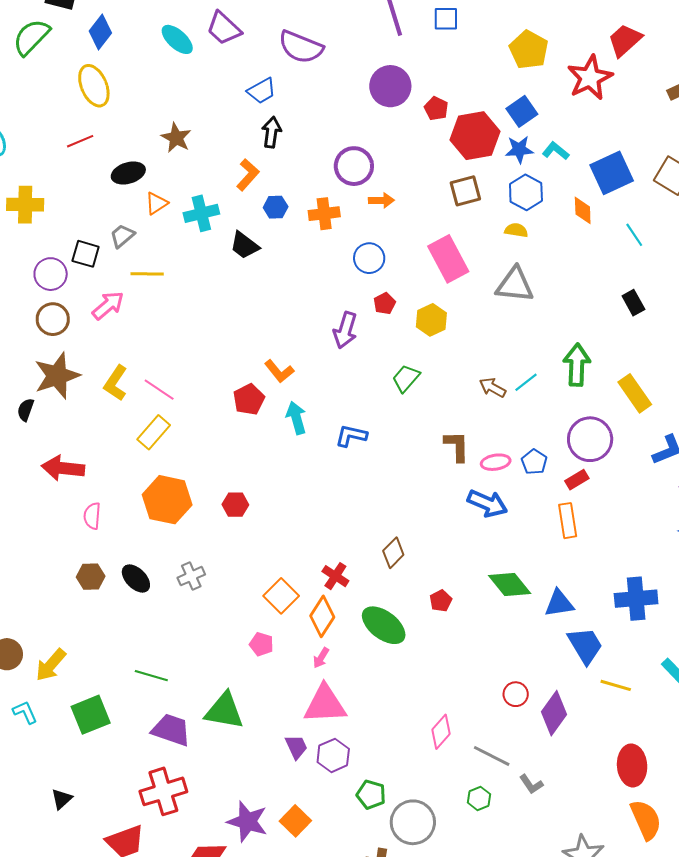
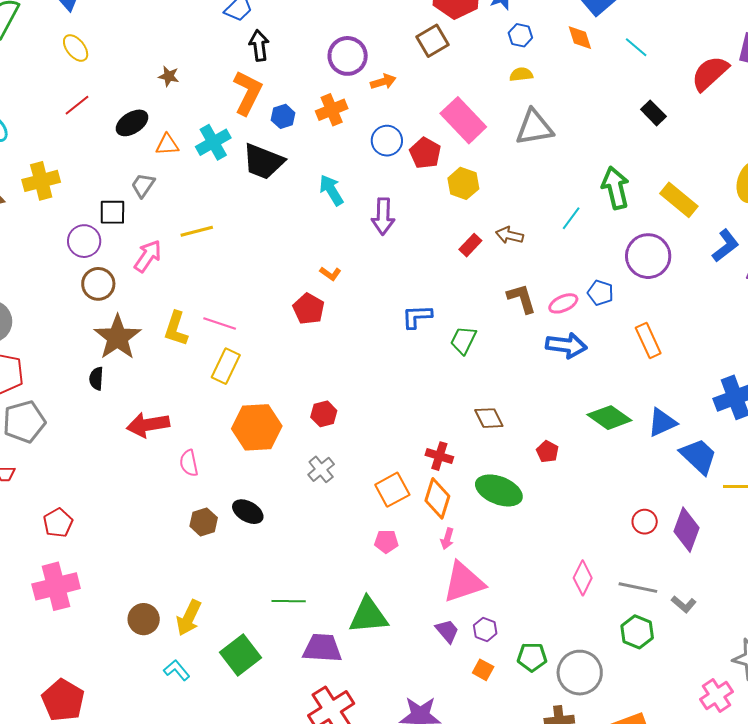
yellow ellipse: (94, 86) -> (76, 48), size x0.7
brown star: (176, 138) -> (169, 76), size x0.7
orange L-shape: (248, 175) -> (248, 93), size x1.4
brown square: (465, 191) -> (433, 41), moved
blue hexagon: (526, 192) -> (520, 35), size x0.7
orange triangle: (156, 203) -> (167, 145), turned 45
black trapezoid: (244, 245) -> (263, 162), size x1.4
yellow line: (147, 274) -> (197, 231), moved
red pentagon: (385, 303) -> (425, 153), moved, size x1.4
orange L-shape: (279, 371) -> (330, 274), size x0.7
green trapezoid: (406, 378) -> (463, 340), moved
brown arrow: (493, 388) -> (510, 235), moved
cyan arrow: (296, 418) -> (331, 190), moved
red rectangle: (577, 480) -> (470, 245), moved
brown diamond: (393, 553) -> (489, 418), turned -56
gray cross: (191, 576) -> (321, 469), moved
orange square: (281, 596) -> (392, 490), turned 32
purple hexagon: (333, 755) -> (485, 629), size x0.7
green hexagon: (479, 798) -> (637, 632), size x1.4
orange square: (295, 821) -> (483, 670), moved, size x0.7

